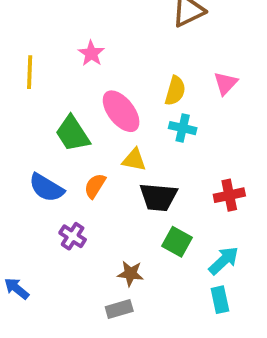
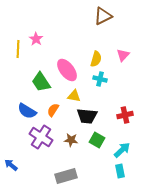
pink star: (91, 53) -> (36, 39), moved
purple cross: (73, 236) -> (41, 137), size x1.6
brown star: (130, 274) -> (71, 140), moved
gray rectangle: (119, 309) -> (66, 176), size x1.5

